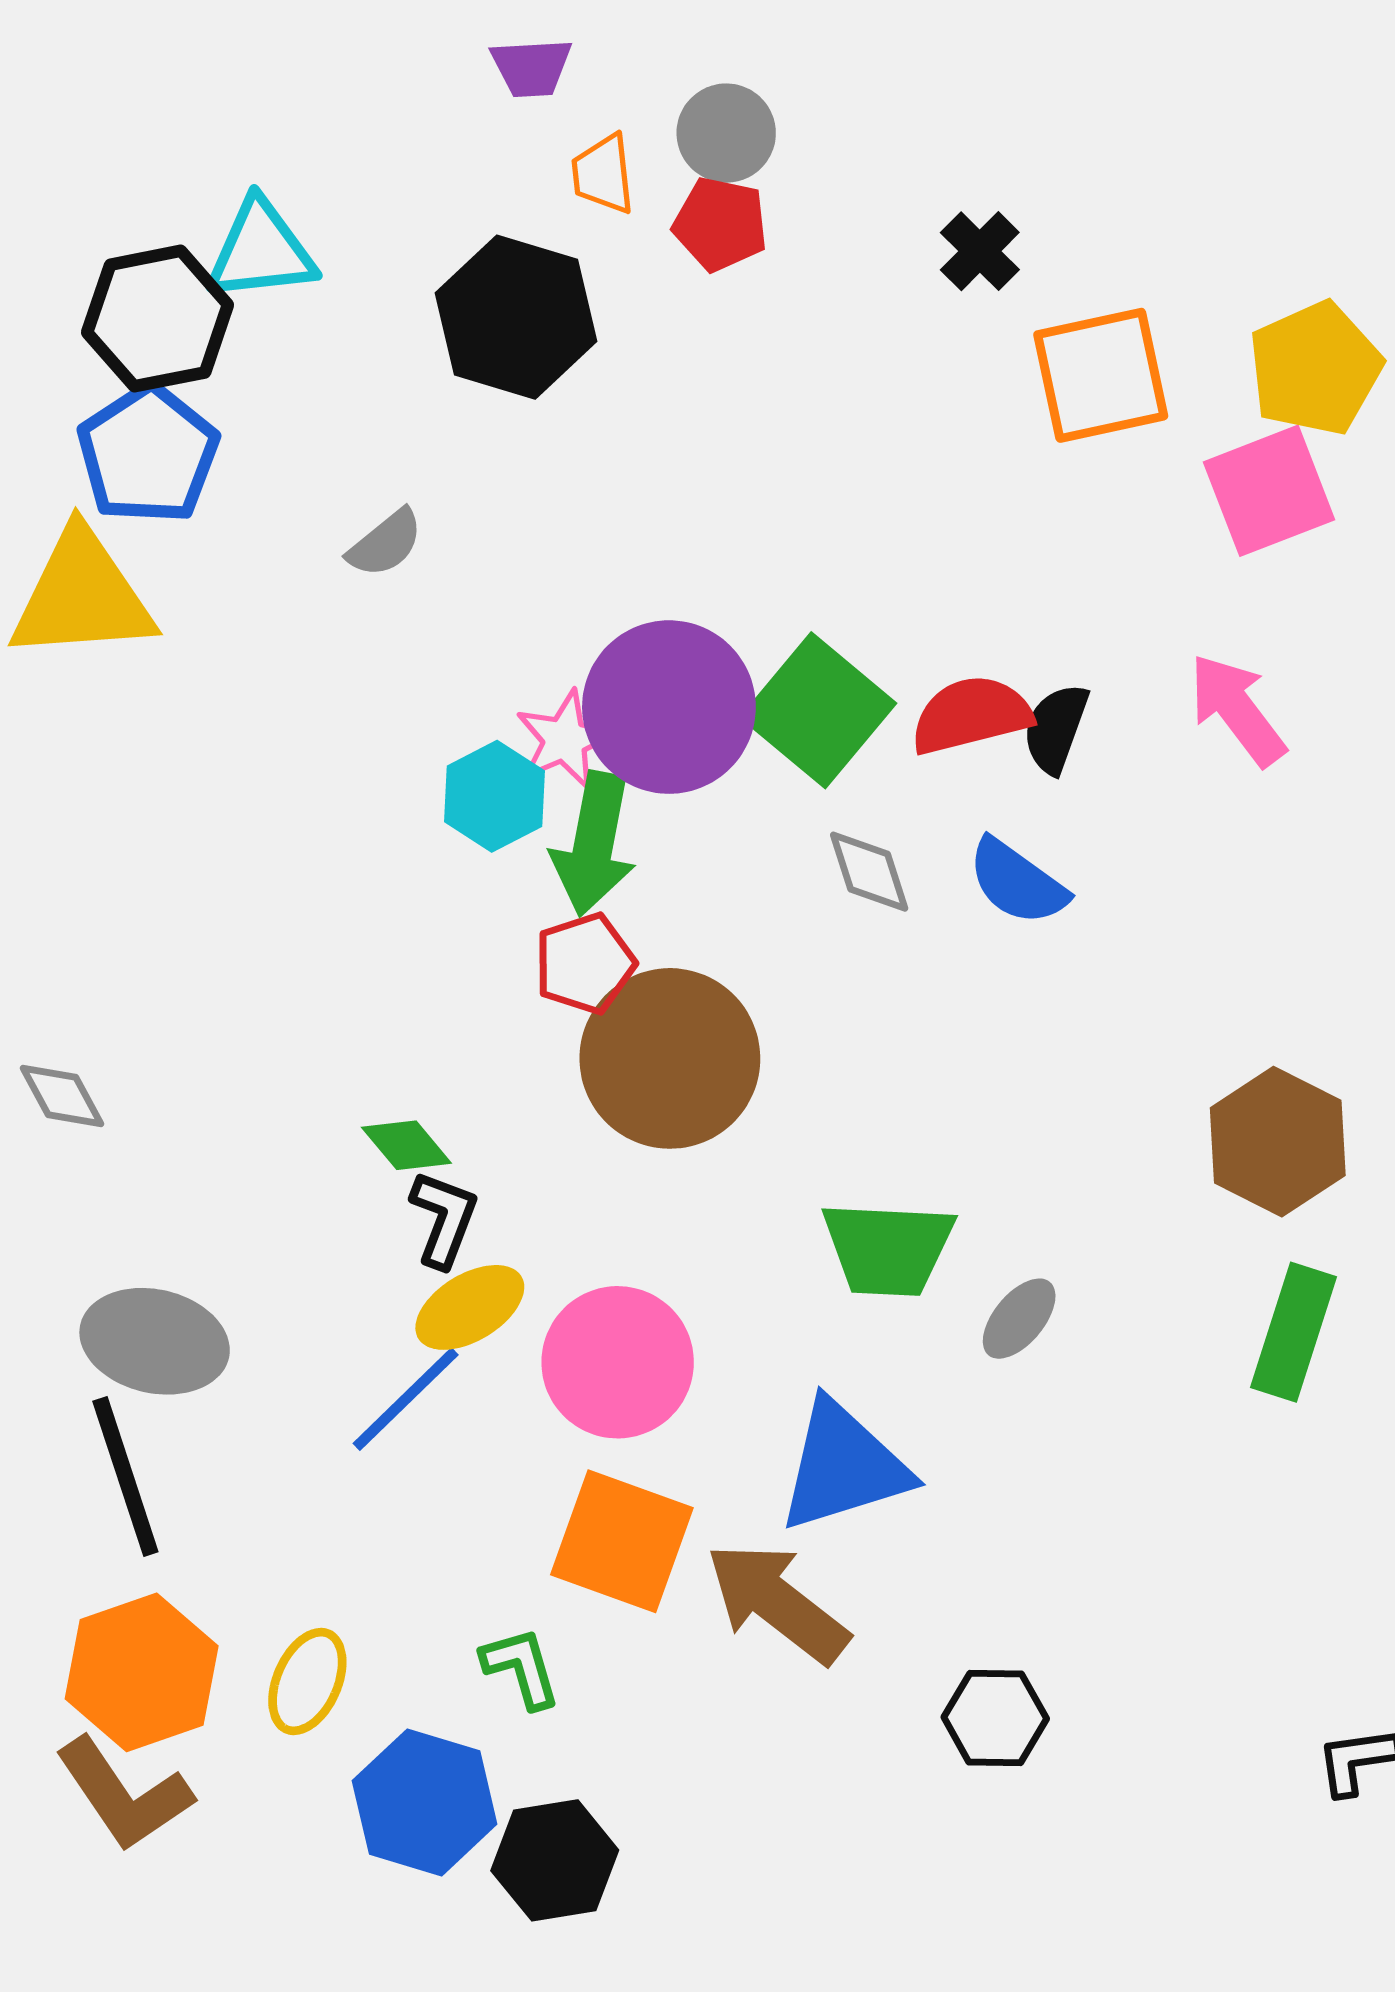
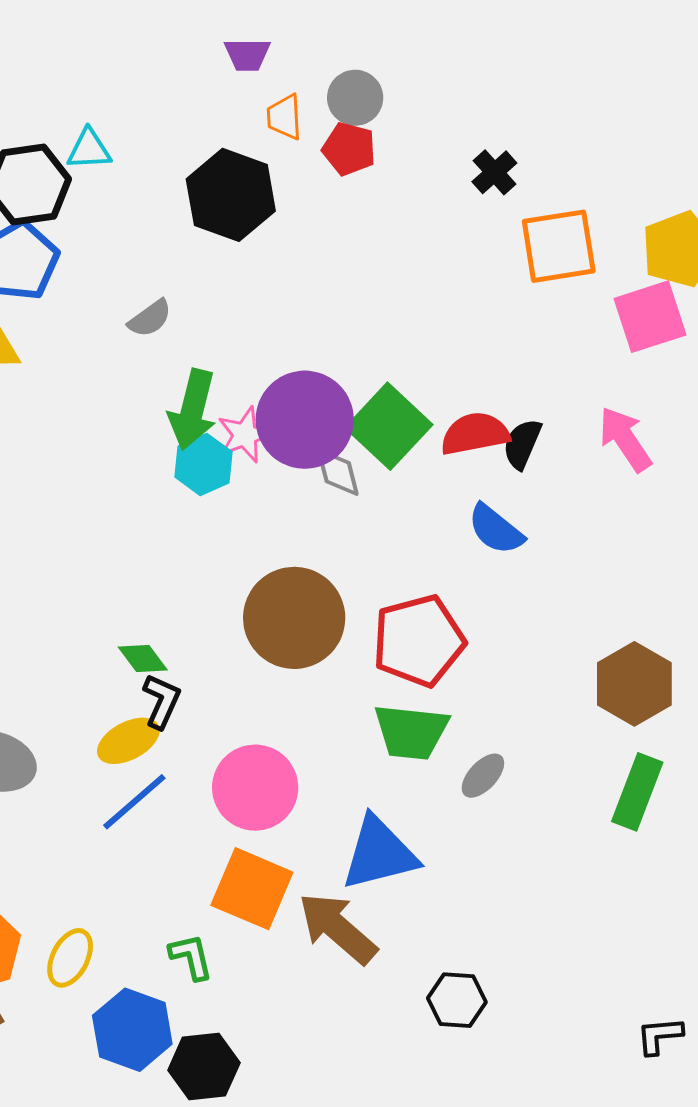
cyan triangle: (261, 251) -> (89, 149), size x0.7
green arrow: (594, 844) -> (193, 410), moved
gray diamond: (869, 872) -> (338, 472), moved
red pentagon: (585, 964) -> (419, 641), moved, size x1.6
yellow ellipse: (470, 1307) -> (128, 741), moved

